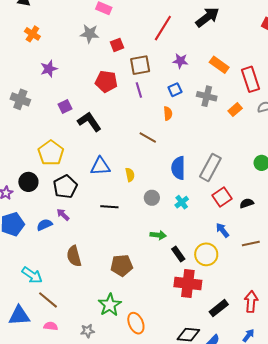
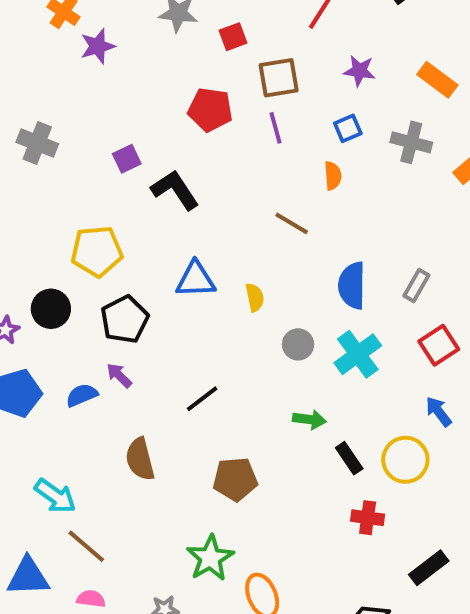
purple star: (49, 69) -> (98, 46), moved
yellow pentagon: (51, 153) -> (97, 251), turned 30
gray rectangle: (210, 167) -> (416, 285), size x0.6
cyan cross: (182, 202) -> (358, 354), size x1.6
black line: (109, 207) -> (202, 399), moved, turned -42
red cross: (188, 284) -> (368, 518), size x0.6

